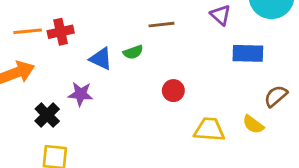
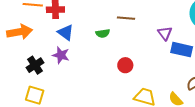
purple triangle: (221, 15) -> (165, 33), moved
blue triangle: (101, 59) -> (66, 32), moved

